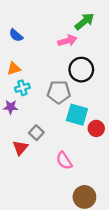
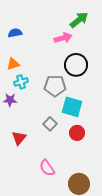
blue semicircle: (16, 35) -> (15, 33), turned 128
red circle: (96, 128) -> (77, 133), moved
gray square: (36, 133) -> (50, 124), moved
pink semicircle: (64, 161) -> (47, 168), moved

